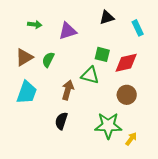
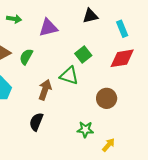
green square: (102, 54) -> (83, 54), turned 35
red diamond: (126, 63) -> (122, 58), moved
green star: (108, 126) -> (85, 130), size x0.6

